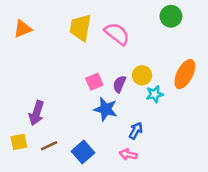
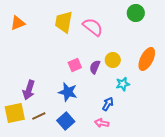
cyan star: (155, 94) -> (123, 84), moved
blue star: (106, 109) -> (68, 92), moved
yellow square: (19, 142) -> (15, 113), size x1.5

